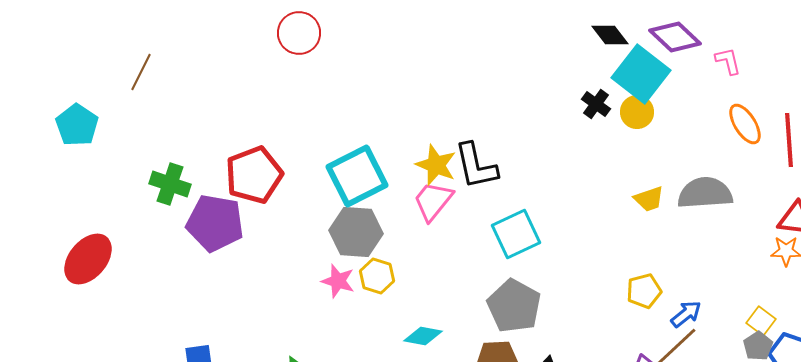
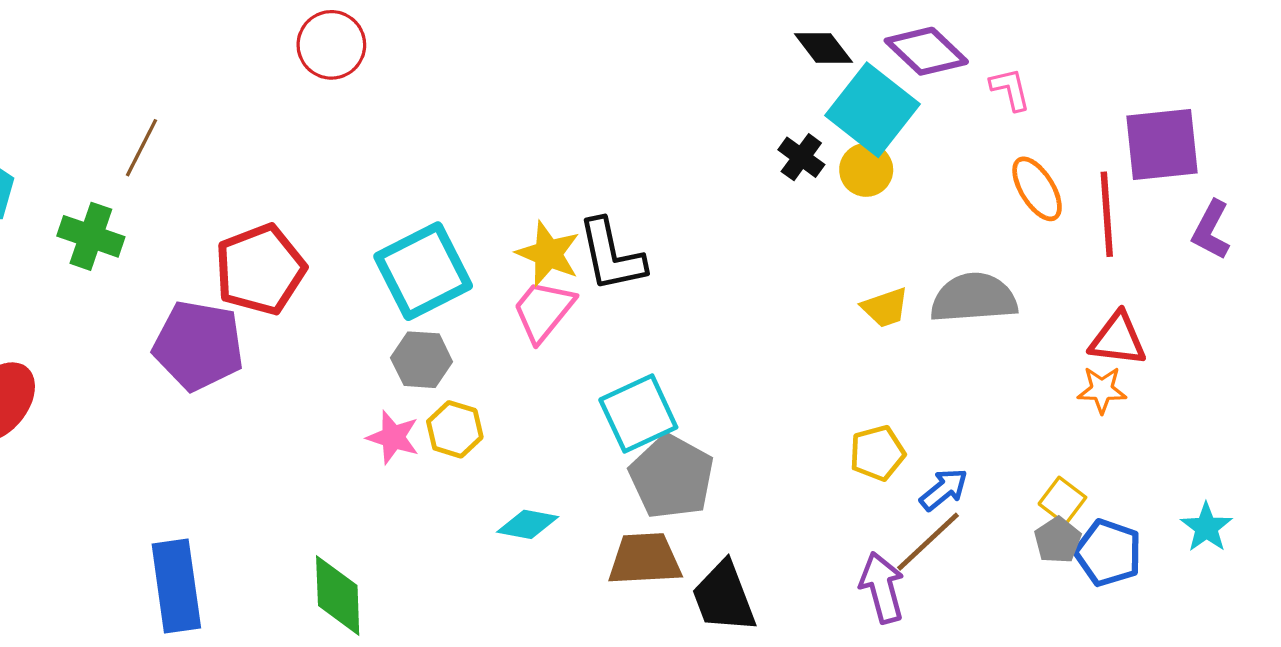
brown line: (141, 72) -> (141, 148), moved
green cross: (170, 184) -> (91, 236), moved
gray hexagon: (356, 232) -> (422, 360), size x0.7
cyan square: (516, 234) -> (638, 414), moved

